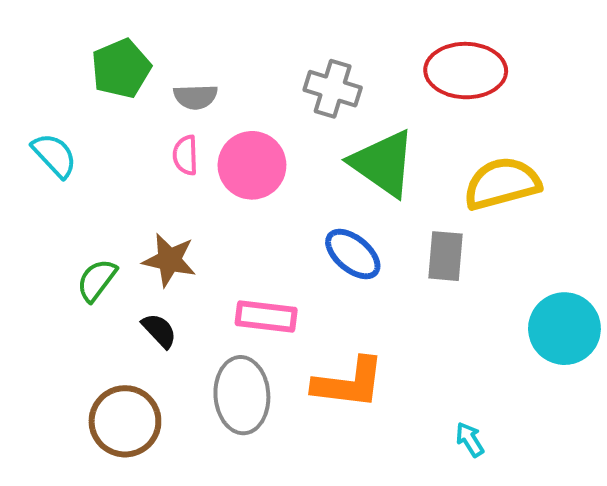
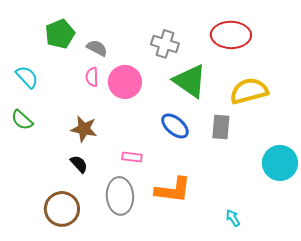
gray semicircle: (196, 97) -> (97, 48), turned -150
green semicircle: (97, 280) -> (22, 120), moved, turned -85
pink rectangle: (266, 317) -> (132, 157), size x0.7

